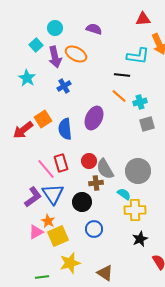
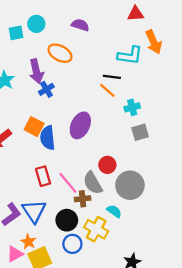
cyan square: (36, 45) -> (16, 33), moved, turned 32
purple arrow: (55, 57) -> (36, 71), moved
orange line: (119, 96) -> (107, 90), moved
orange square: (43, 119) -> (34, 127), moved, turned -30
red circle: (89, 161) -> (107, 165), moved
pink line: (46, 169) -> (68, 183), moved
yellow cross: (135, 210) -> (96, 229), moved, turned 30
blue circle: (94, 229) -> (72, 244), moved

